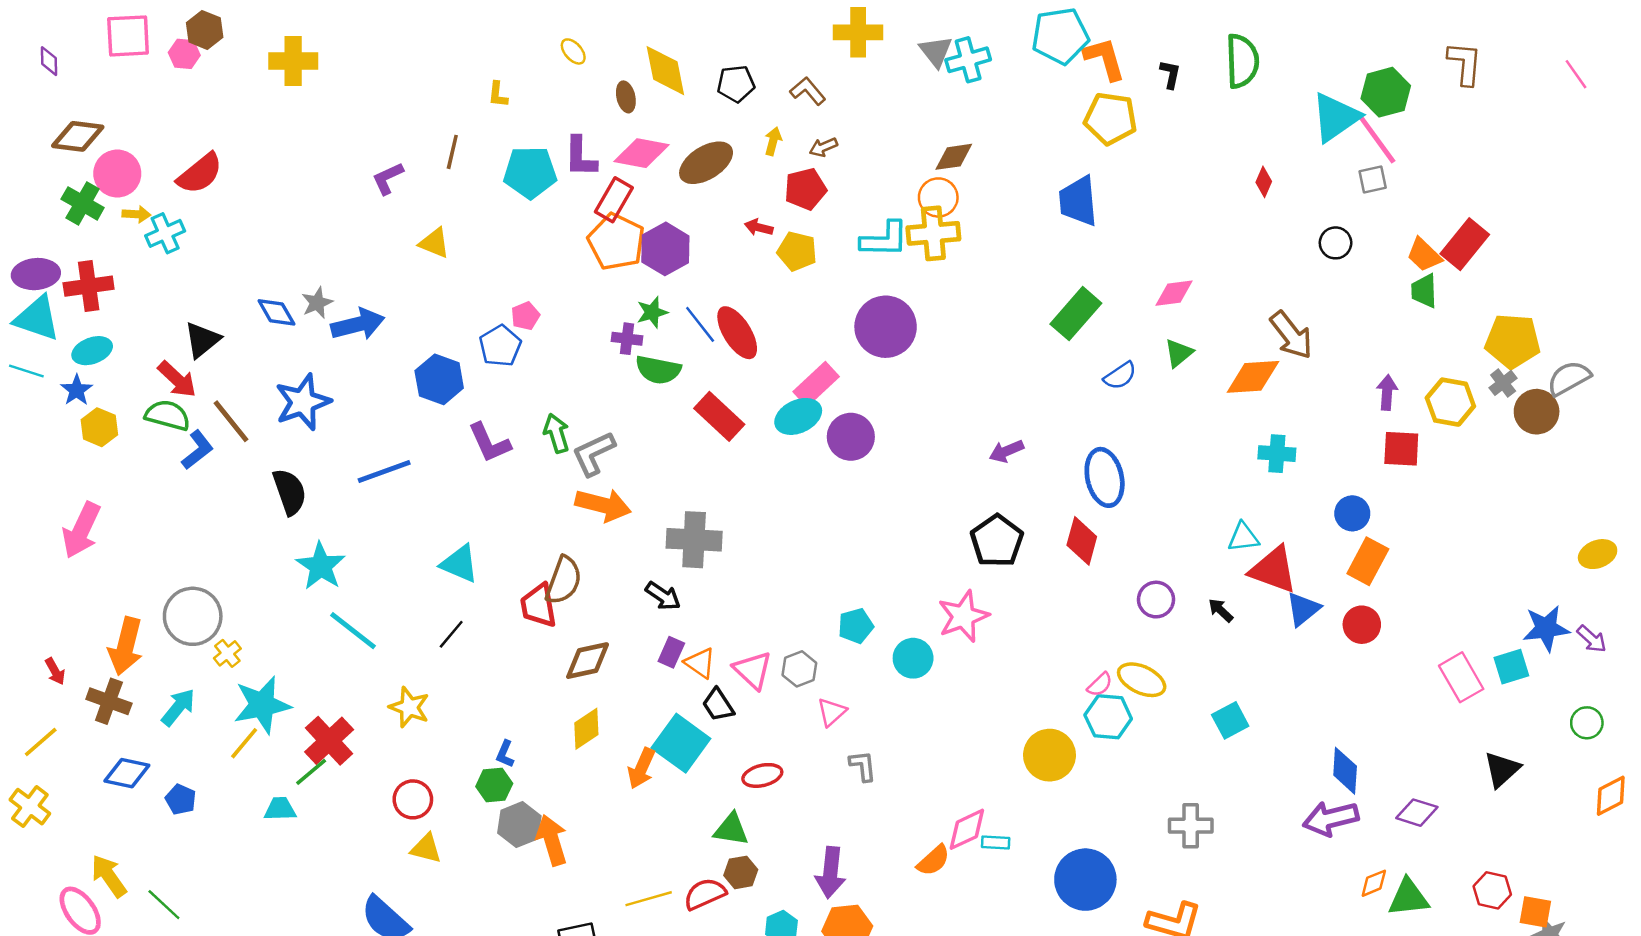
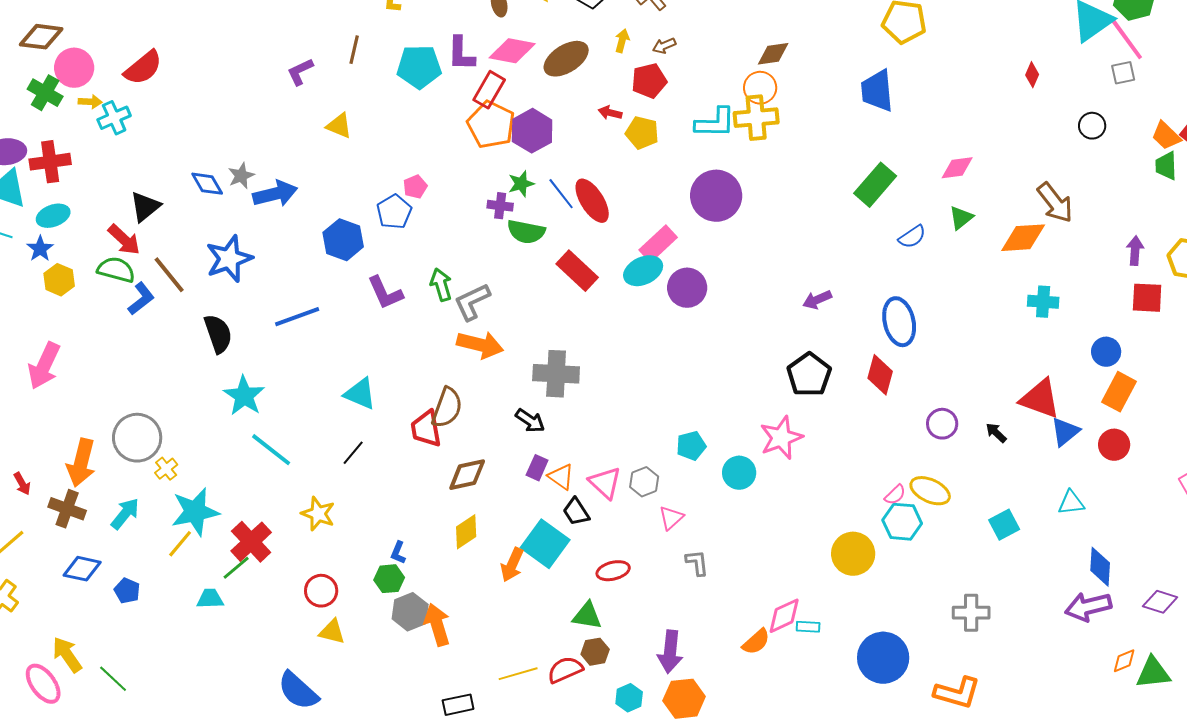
cyan triangle: (1243, 537) -> (1071, 503), moved

